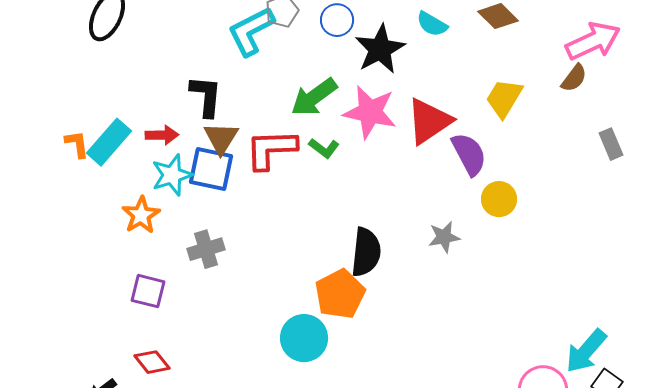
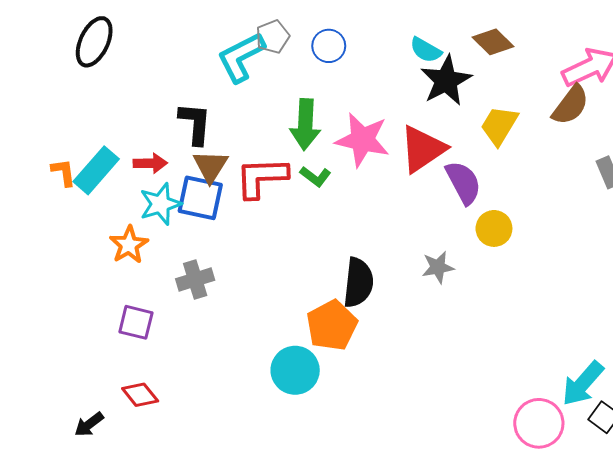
black star: (380, 49) -> (446, 81), moved
brown semicircle: (574, 78) -> (570, 105), size x1.4
green arrow: (314, 97) -> (305, 124), turned -51

